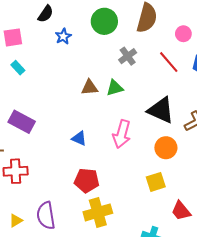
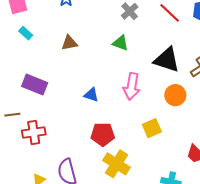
brown triangle: (90, 87) -> (69, 43), moved
green triangle: (115, 88) -> (120, 43), turned 42
yellow square: (156, 182) -> (152, 128), moved
yellow cross: (98, 212) -> (117, 164), turned -36

